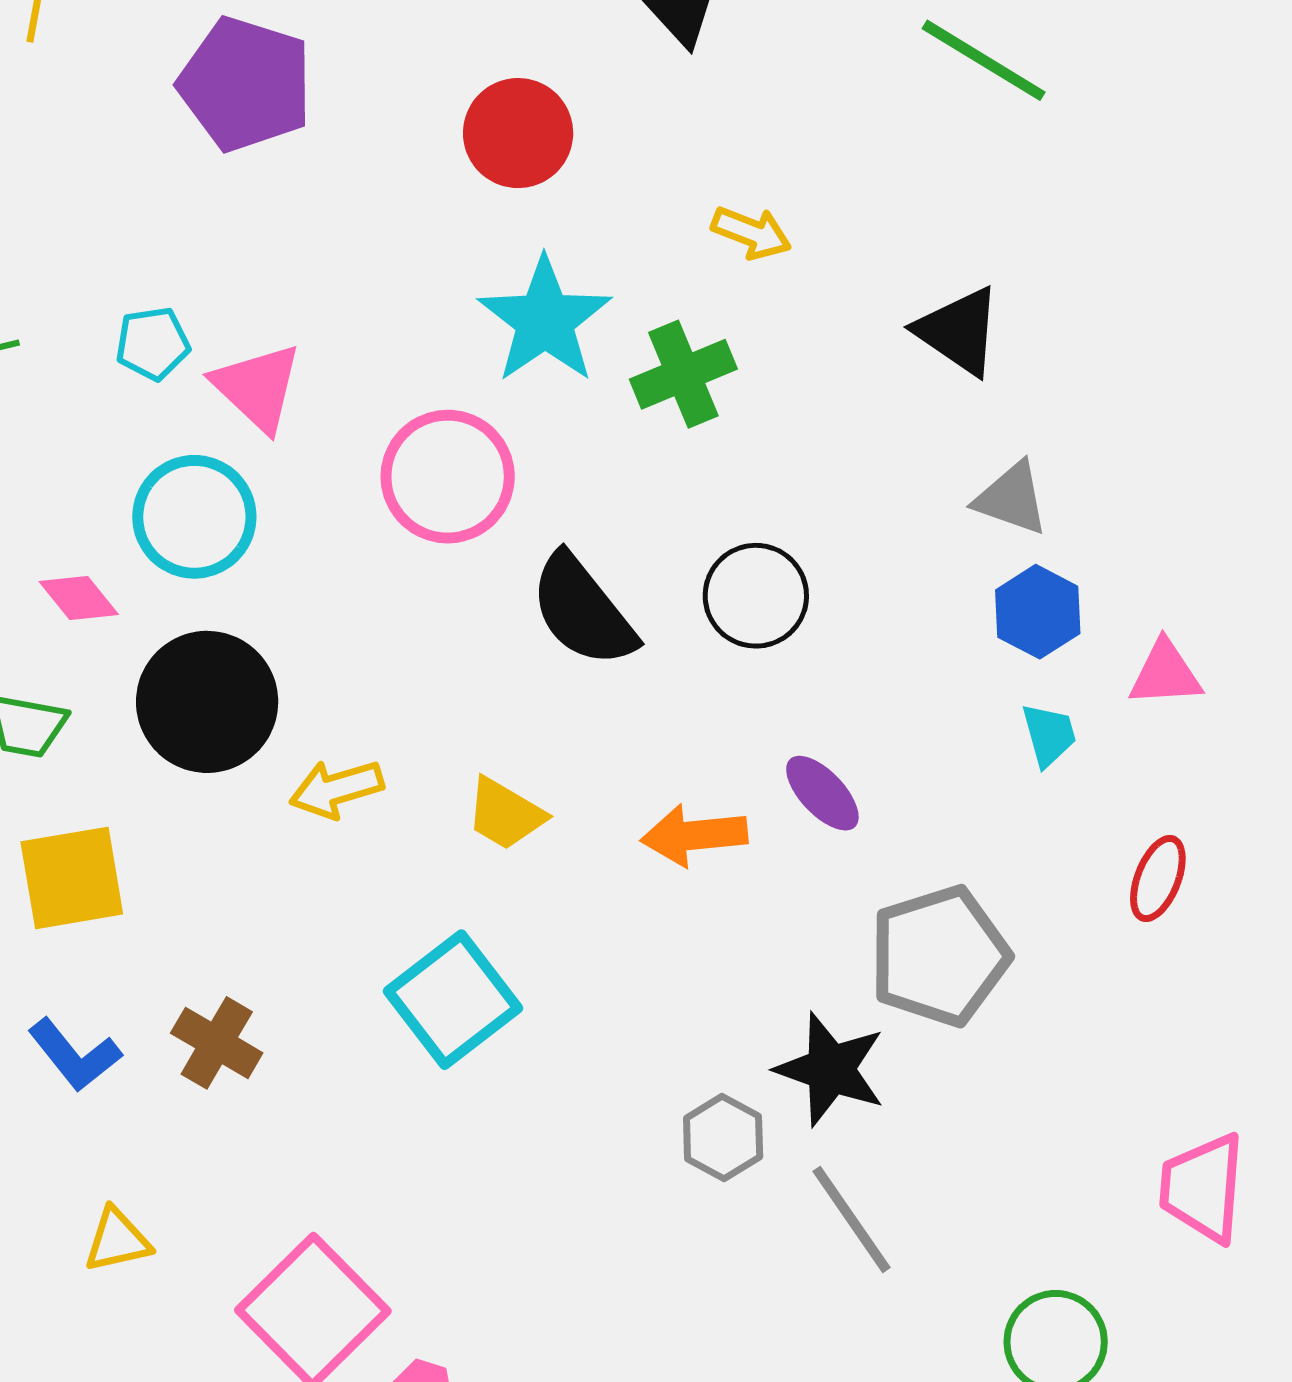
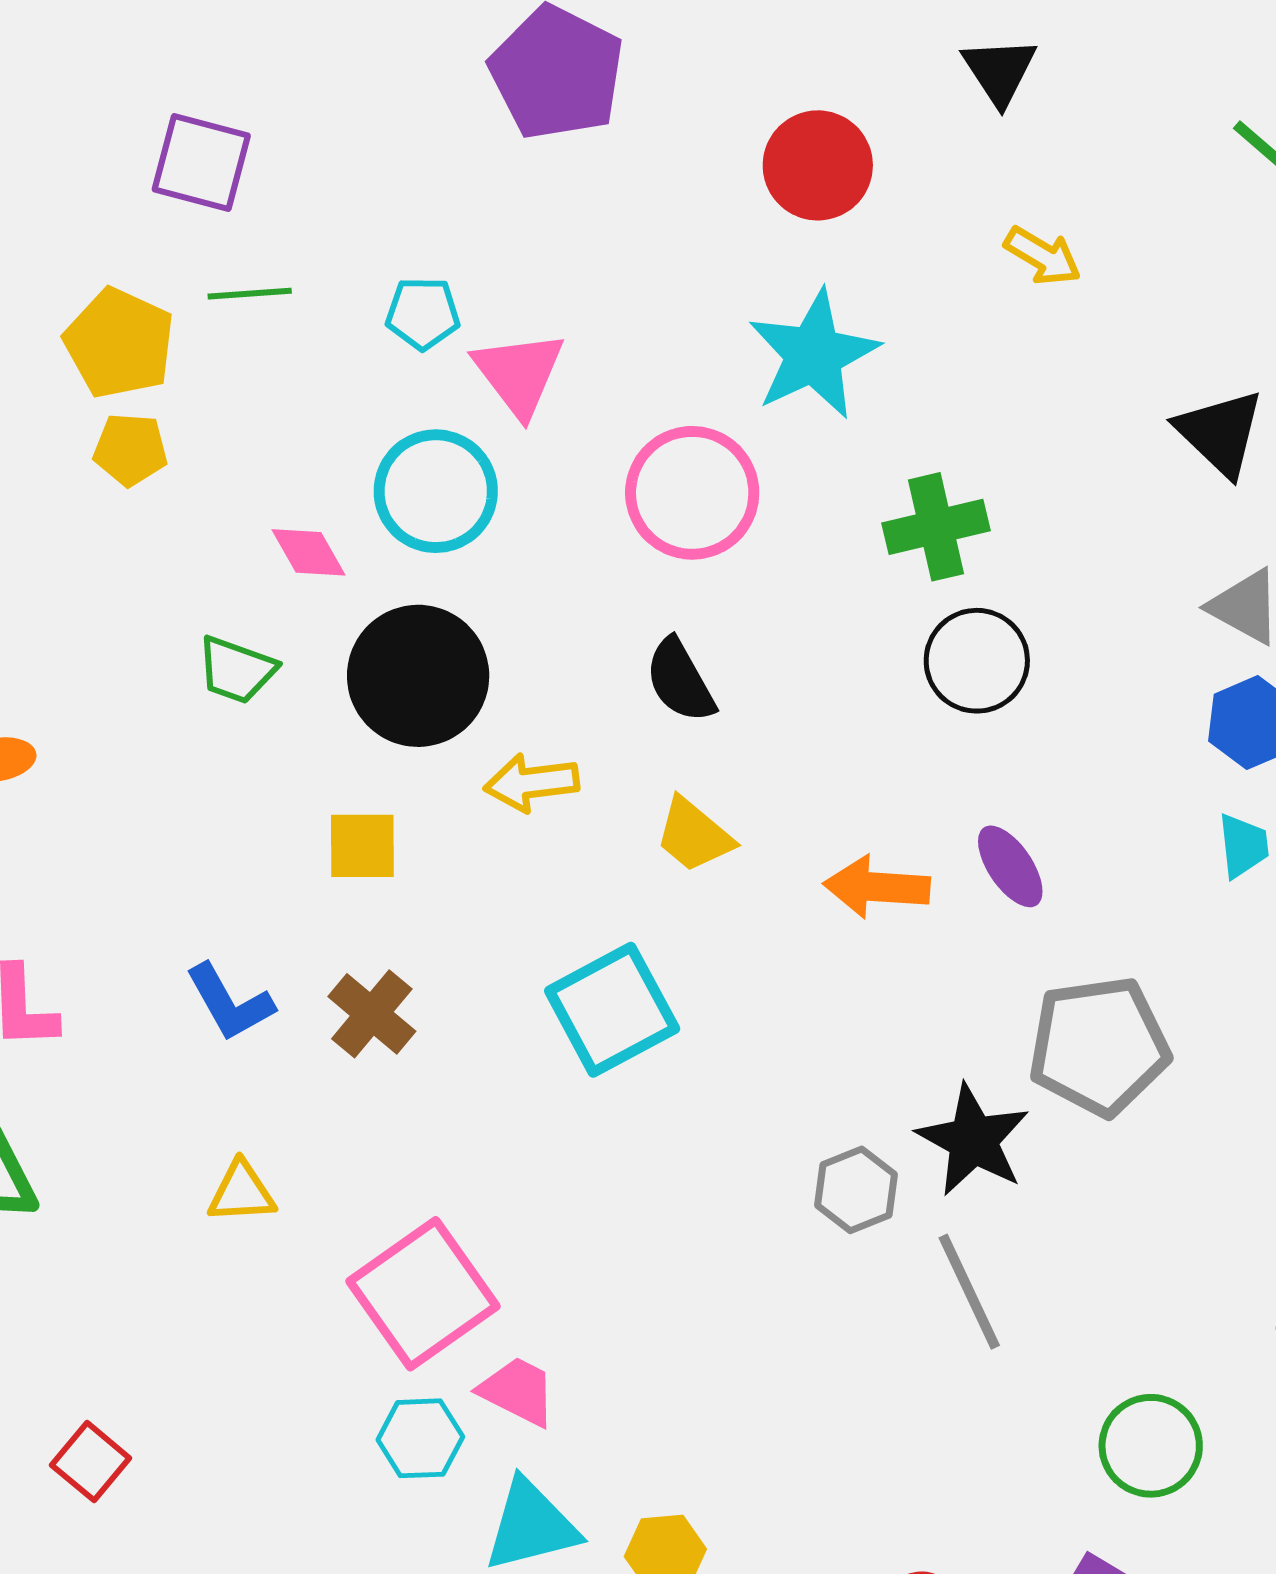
yellow arrow: (751, 233) -> (1043, 256), moved
green cross: (683, 374) -> (936, 527), moved
black semicircle: (583, 611) -> (680, 681), moved, size x0.7
yellow square: (72, 878) -> (362, 846), moved, size x0.7

